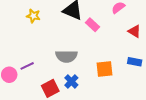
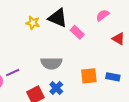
yellow star: (33, 16) -> (33, 23), moved
blue rectangle: (135, 62) -> (113, 77), moved

